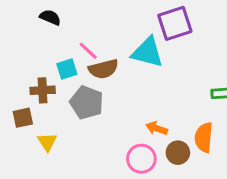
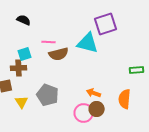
pink line: (88, 51) -> (49, 42), turned -40
cyan square: (67, 69) -> (25, 54), moved
gray pentagon: (87, 102) -> (48, 95), moved
brown circle: (178, 153) -> (97, 109), moved

